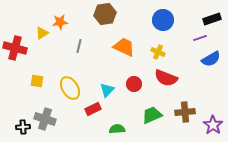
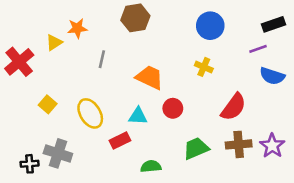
orange trapezoid: (124, 47) -> (150, 77), moved
red cross: (15, 48) -> (19, 62), turned 35
blue semicircle: (211, 59) -> (272, 76), turned 48
red semicircle: (166, 78) -> (233, 107), moved, turned -75
yellow square: (37, 81) -> (48, 104), turned 32
cyan triangle: (107, 90) -> (138, 116), turned 49
purple star: (213, 125) -> (272, 146), moved

